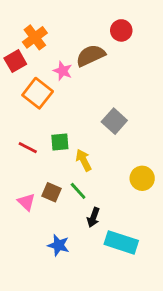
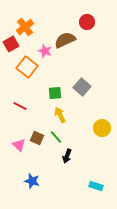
green square: (60, 142) -> (55, 93), moved
cyan rectangle: (121, 242) -> (96, 186), moved, size x0.6
blue star: (58, 245) -> (32, 181), moved

